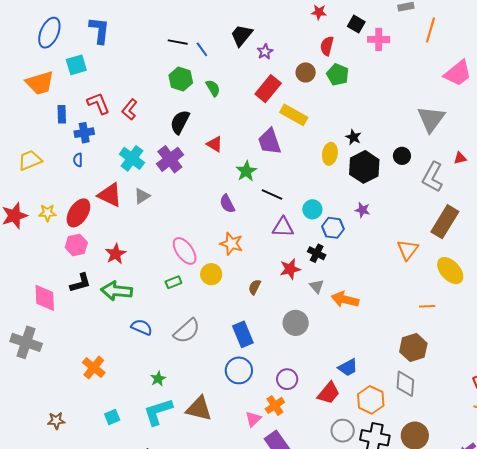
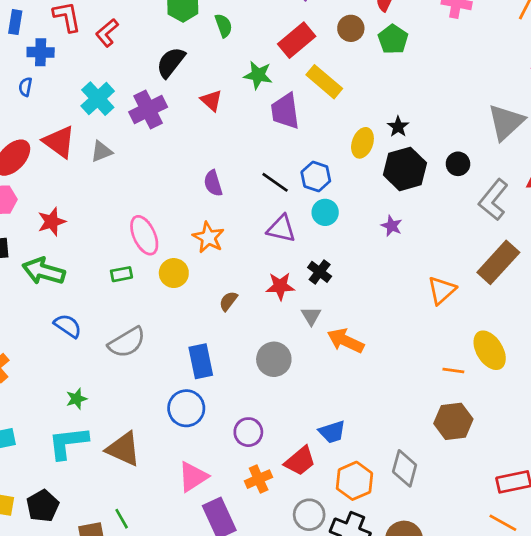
green star: (246, 171) -> (258, 75), moved, turned 30
blue hexagon: (333, 228) -> (316, 177), moved
yellow ellipse: (450, 271) -> (490, 350), moved
brown hexagon: (413, 348) -> (453, 421), moved
orange cross: (275, 405) -> (259, 479), moved
pink triangle: (253, 419) -> (193, 477), size x1.4

